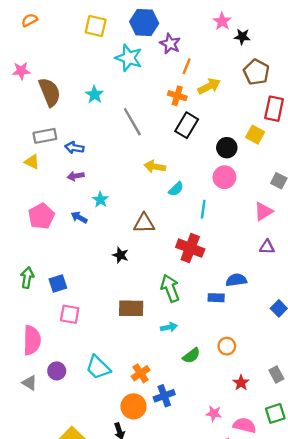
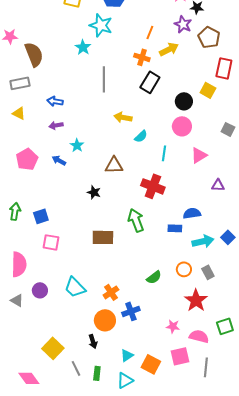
purple star: (170, 44) -> (183, 24), moved
cyan star: (95, 95) -> (83, 47), moved
gray line: (132, 122) -> (104, 79), turned 30
gray rectangle: (45, 136) -> (20, 83), moved
pink triangle: (263, 211) -> (199, 155), moved
cyan arrow: (169, 327) -> (203, 241), moved, size x1.5
gray rectangle: (276, 374) -> (208, 272), moved
red star: (241, 383) -> (196, 300), size x1.6

